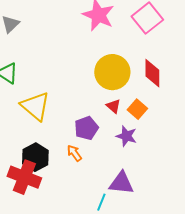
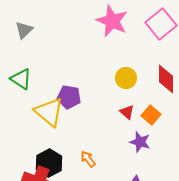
yellow circle: (112, 72) -> (126, 78), size x0.6
purple pentagon: (86, 128) -> (69, 97), moved, turned 30

